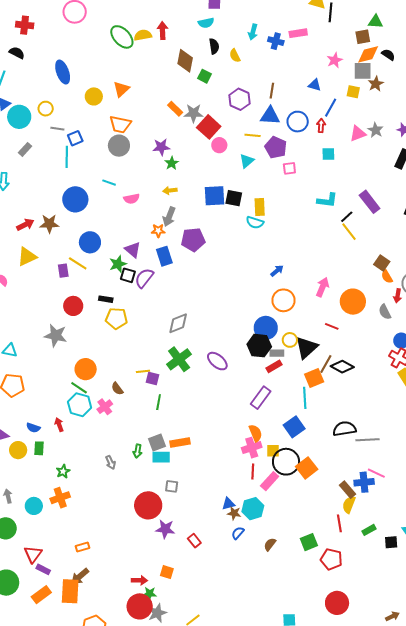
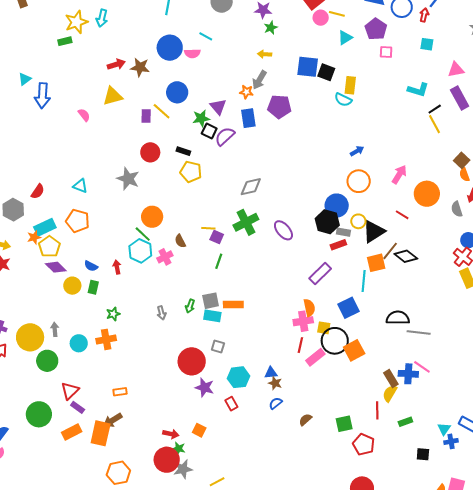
pink triangle: (358, 134) -> (456, 70), moved
yellow line: (253, 135) -> (337, 14), moved
pink semicircle: (131, 199) -> (192, 53), moved
cyan hexagon: (253, 509) -> (239, 377), moved
black square: (391, 542) -> (423, 454), moved

